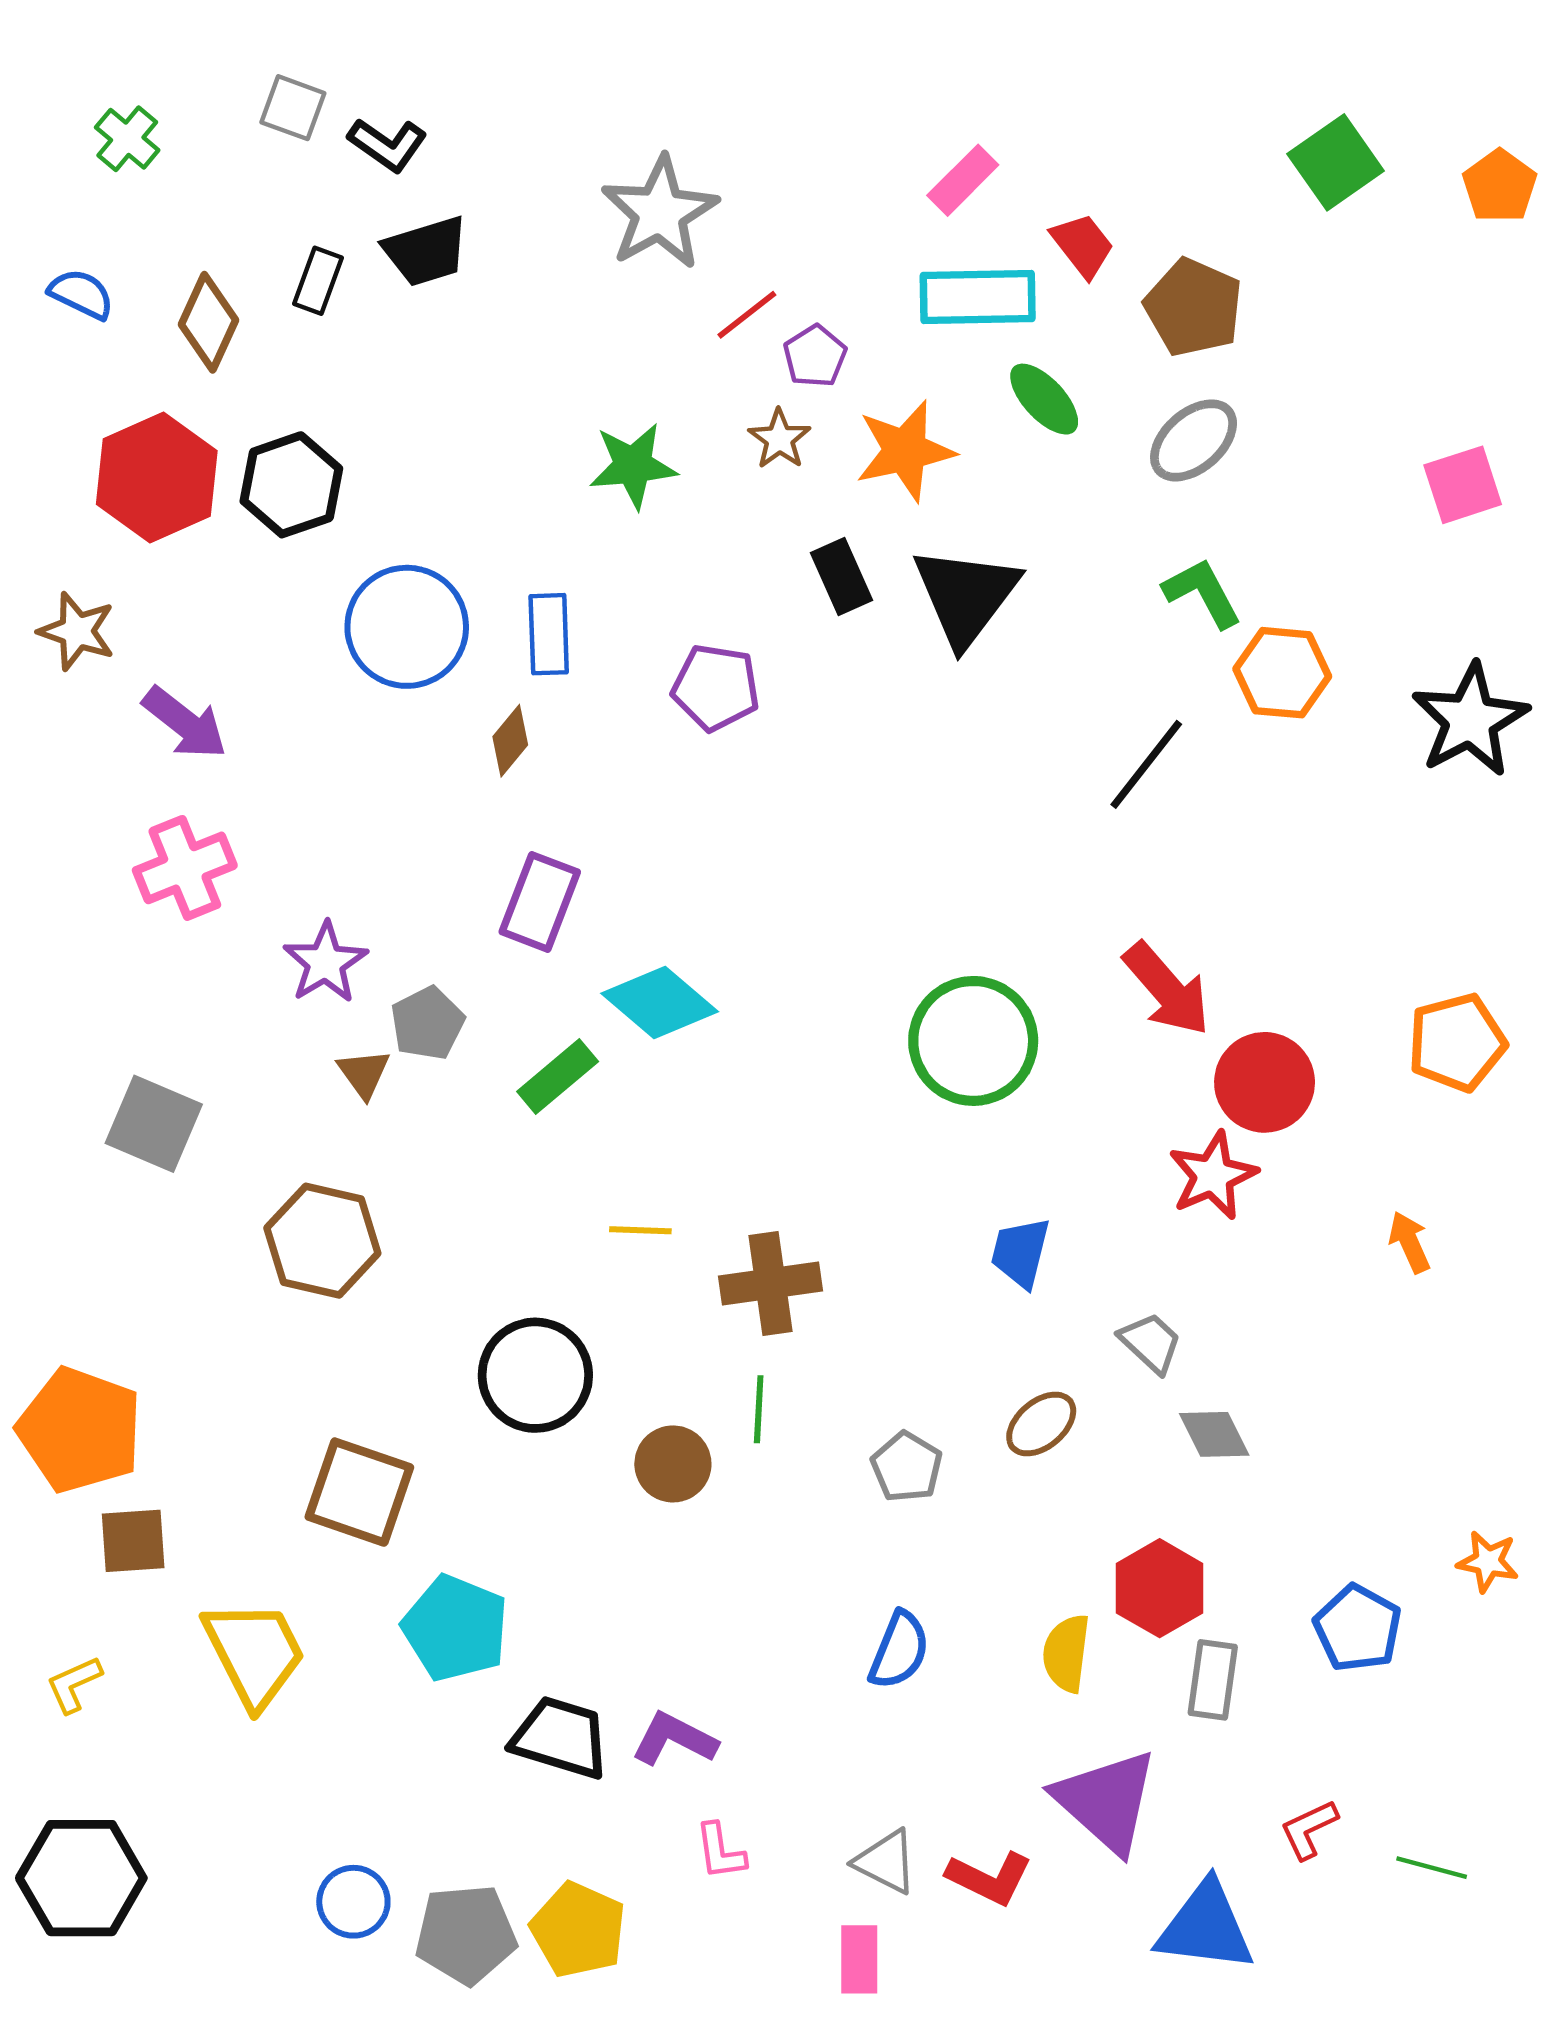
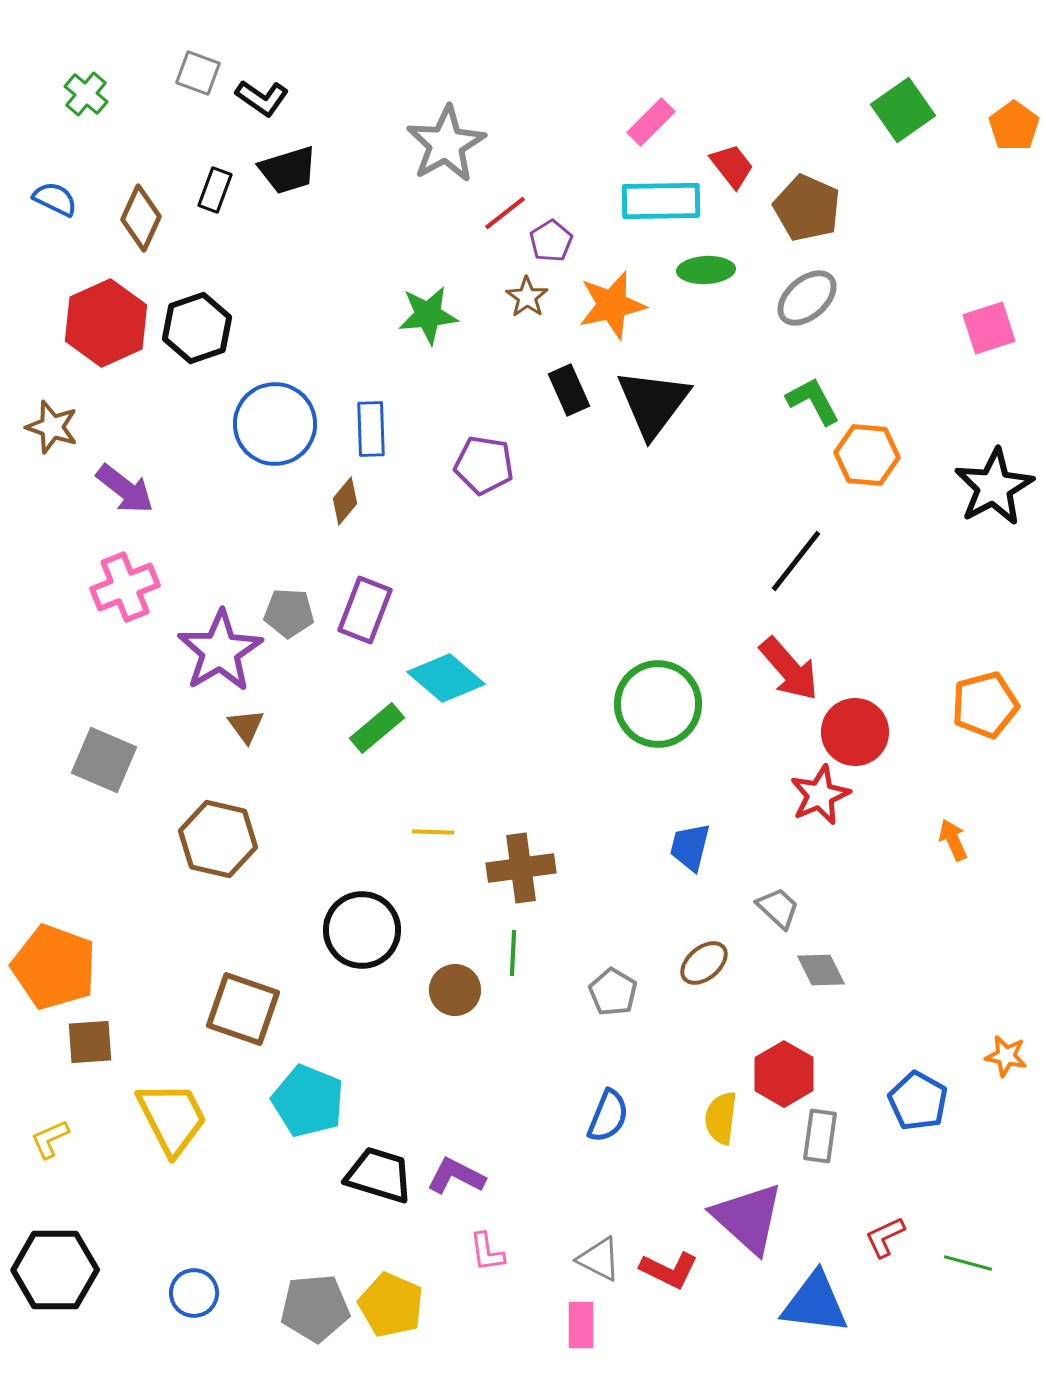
green ellipse: (1044, 399) -> (706, 270), turned -50
black line: (1146, 764) -> (796, 561), moved
purple star: (325, 963) -> (220, 651), size x1.5
gray pentagon: (427, 1023) -> (289, 613), moved, turned 30
blue circle: (353, 1902) -> (194, 1293), moved

